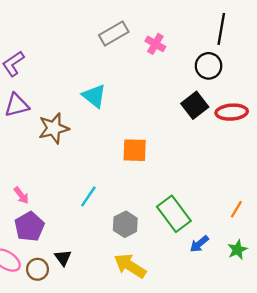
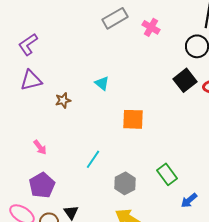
cyan triangle: (94, 96) -> (102, 83), moved, size x0.7
brown star: (54, 128) -> (63, 100), size x0.6
pink arrow: (21, 195) -> (40, 147), moved
green rectangle: (174, 214) -> (167, 174), size x0.7

